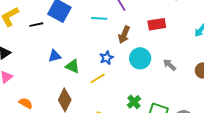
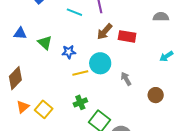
brown arrow: (124, 35) -> (105, 32), moved
green triangle: (72, 66) -> (45, 43), moved
yellow line: (98, 78) -> (80, 73), moved

